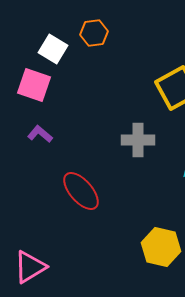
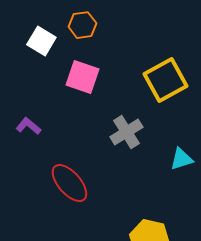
pink square: (34, 85) -> (82, 77), moved
gray cross: (138, 140) -> (126, 132), turned -32

